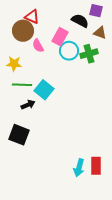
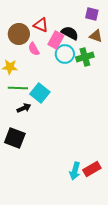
red triangle: (32, 17) -> (41, 25), moved
black semicircle: (80, 21) -> (70, 33), moved
red rectangle: (96, 166) -> (92, 169), turned 60

